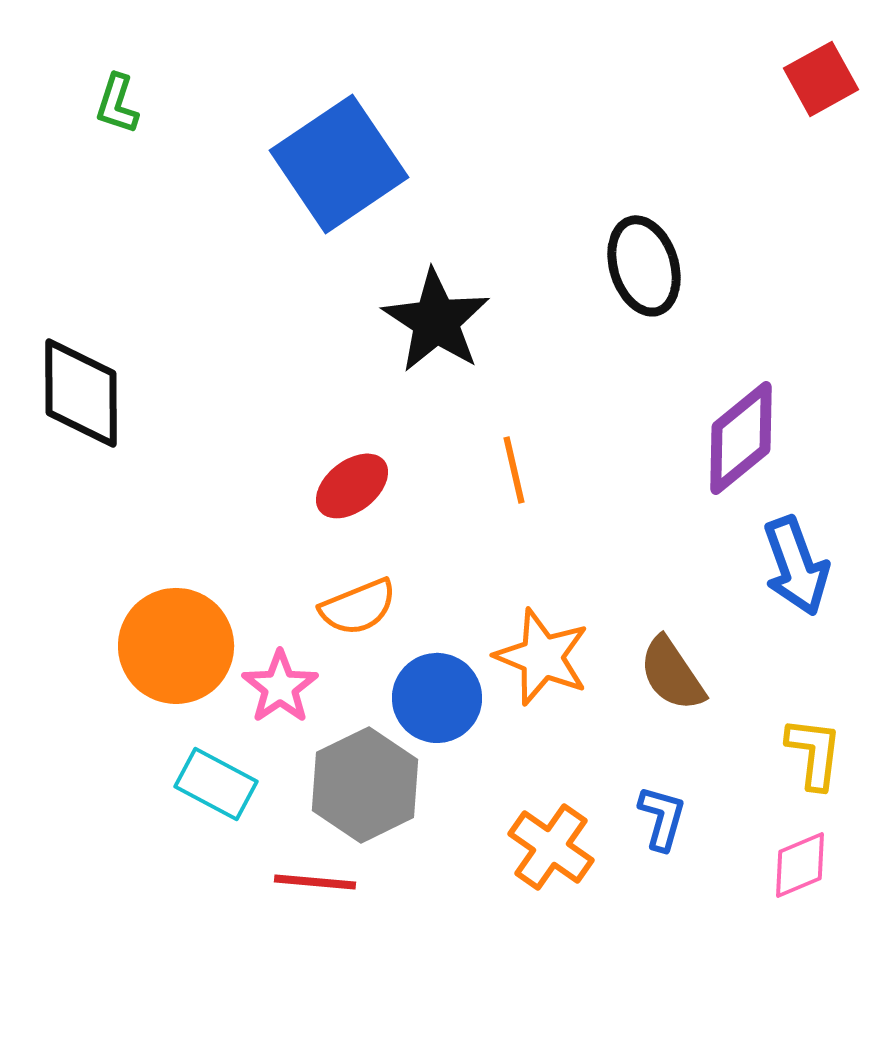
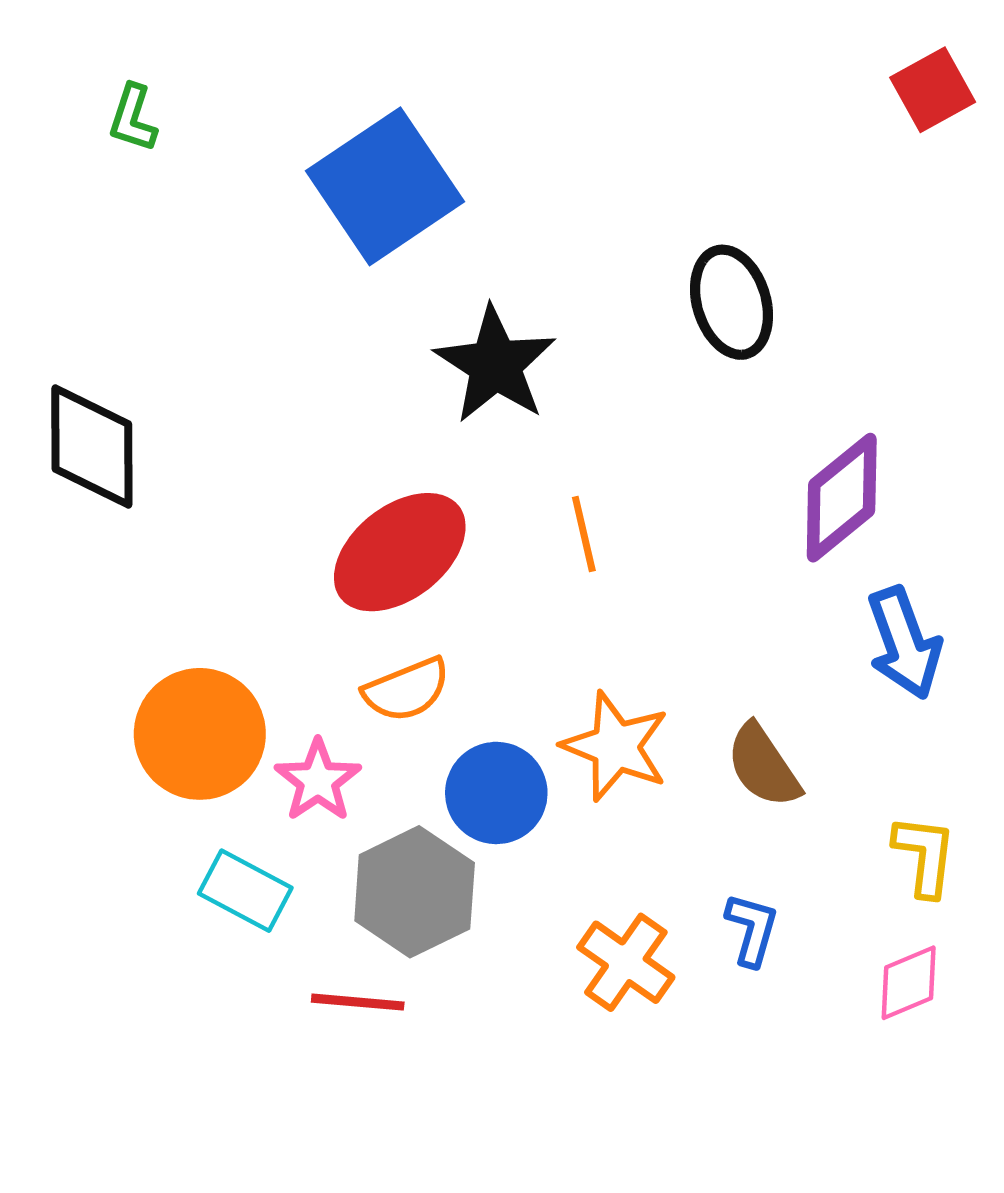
red ellipse: (352, 486) -> (400, 552), size x1.6

